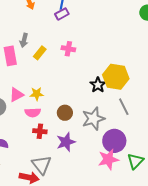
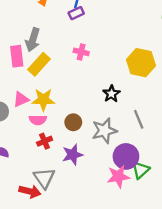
gray arrow: (24, 40) -> (33, 40), size x1.5
yellow rectangle: (40, 53) -> (39, 64), moved, size x1.5
yellow hexagon: (116, 77) -> (141, 63), moved
yellow star: (37, 94) -> (43, 100), size x1.5
red cross: (40, 131) -> (45, 141), turned -32
green triangle: (135, 161) -> (141, 170), moved

